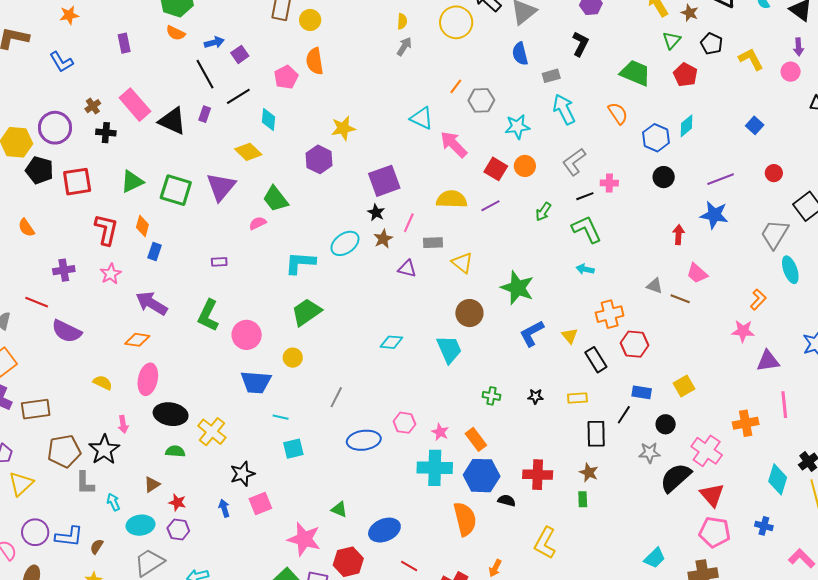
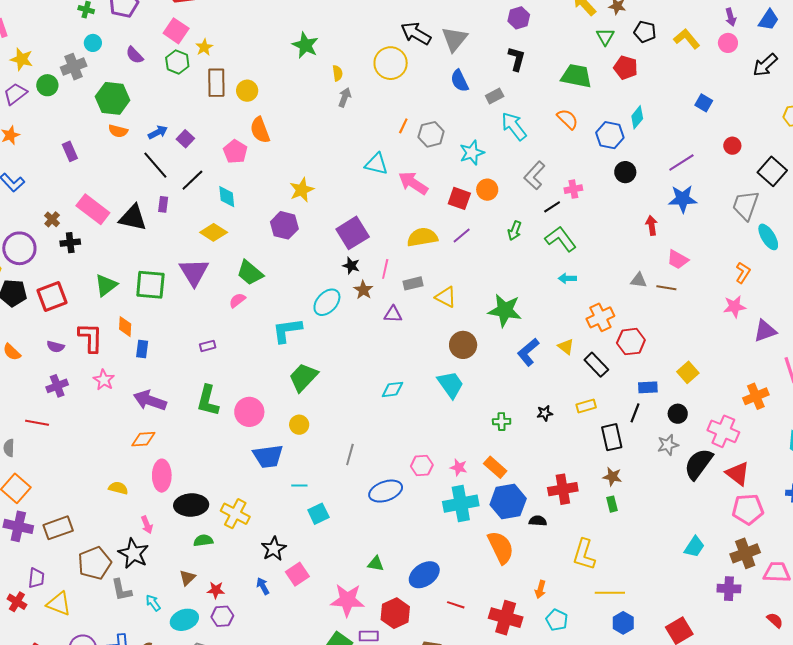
purple semicircle: (67, 331) -> (56, 347), moved, size x0.6
yellow triangle: (21, 484) -> (59, 604), turned -44

